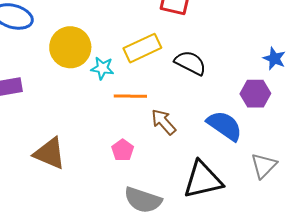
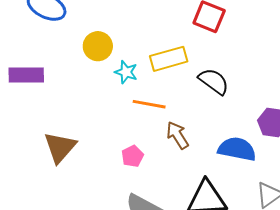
yellow circle: (70, 47) -> (98, 46), size x0.7
blue semicircle: (225, 126) -> (237, 149), turned -33
brown triangle: (50, 153) -> (60, 147), turned 39

